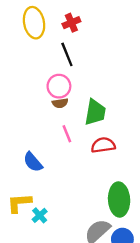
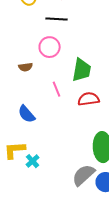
black line: (67, 54) -> (57, 19), turned -65
brown semicircle: (60, 103) -> (26, 67), moved

